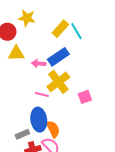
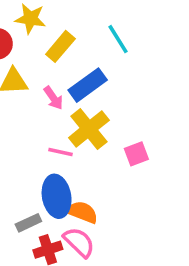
yellow rectangle: (60, 29) -> (60, 46), moved
pink arrow: (39, 64) -> (53, 98), turned -128
orange semicircle: (53, 129) -> (82, 212), turned -42

